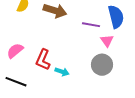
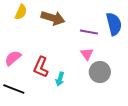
pink triangle: (107, 41) -> (87, 54), moved
cyan arrow: (62, 72) -> (60, 79), turned 88

